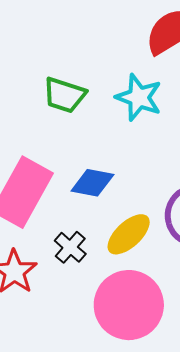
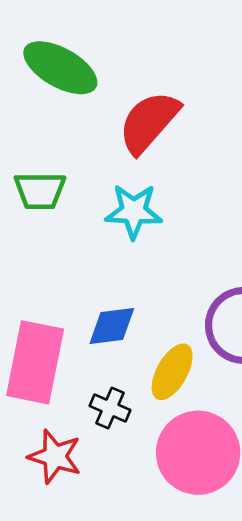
green trapezoid: (64, 95) -> (40, 191), moved

